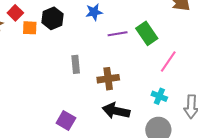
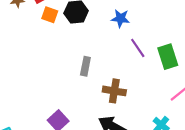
purple line: (118, 34) -> (138, 48), turned 48

